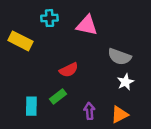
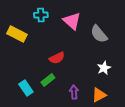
pink triangle: (87, 25) -> (72, 21), turned 30
gray semicircle: (119, 57) -> (99, 34), moved, turned 30
cyan rectangle: (31, 106) -> (26, 88), turned -35

